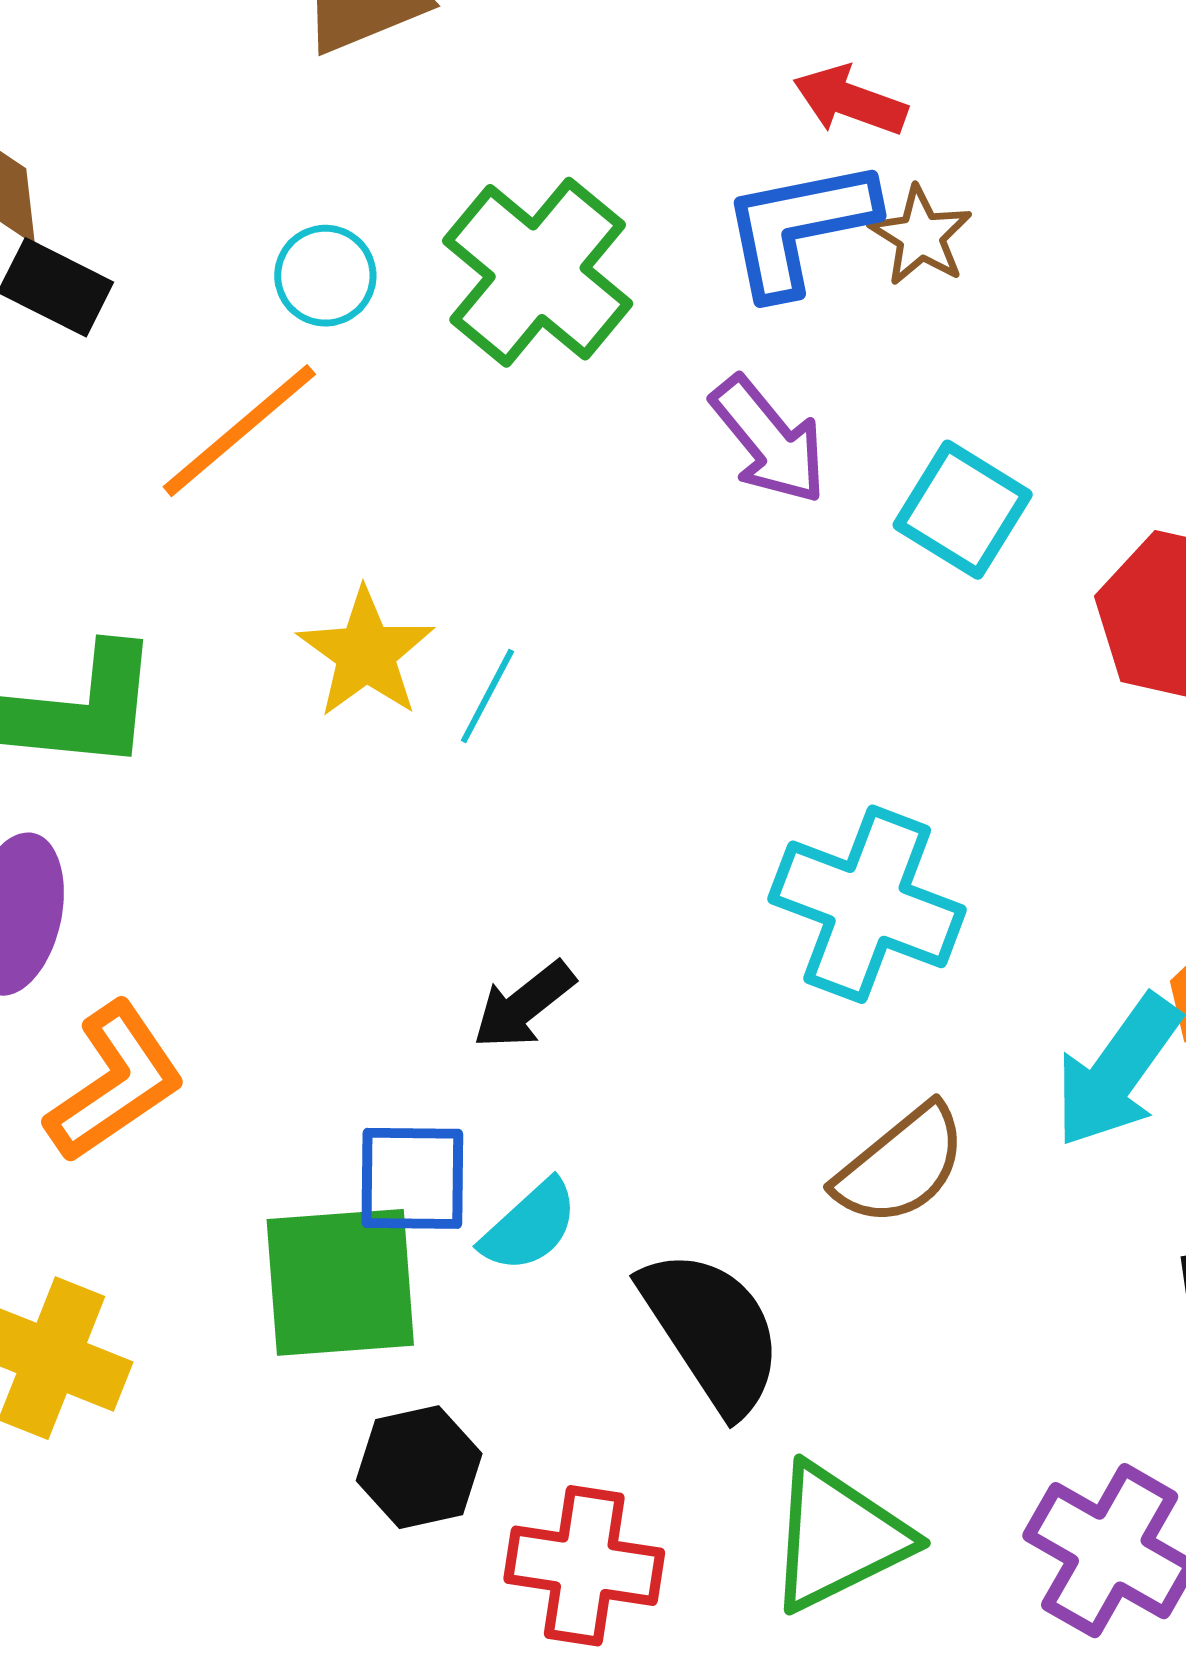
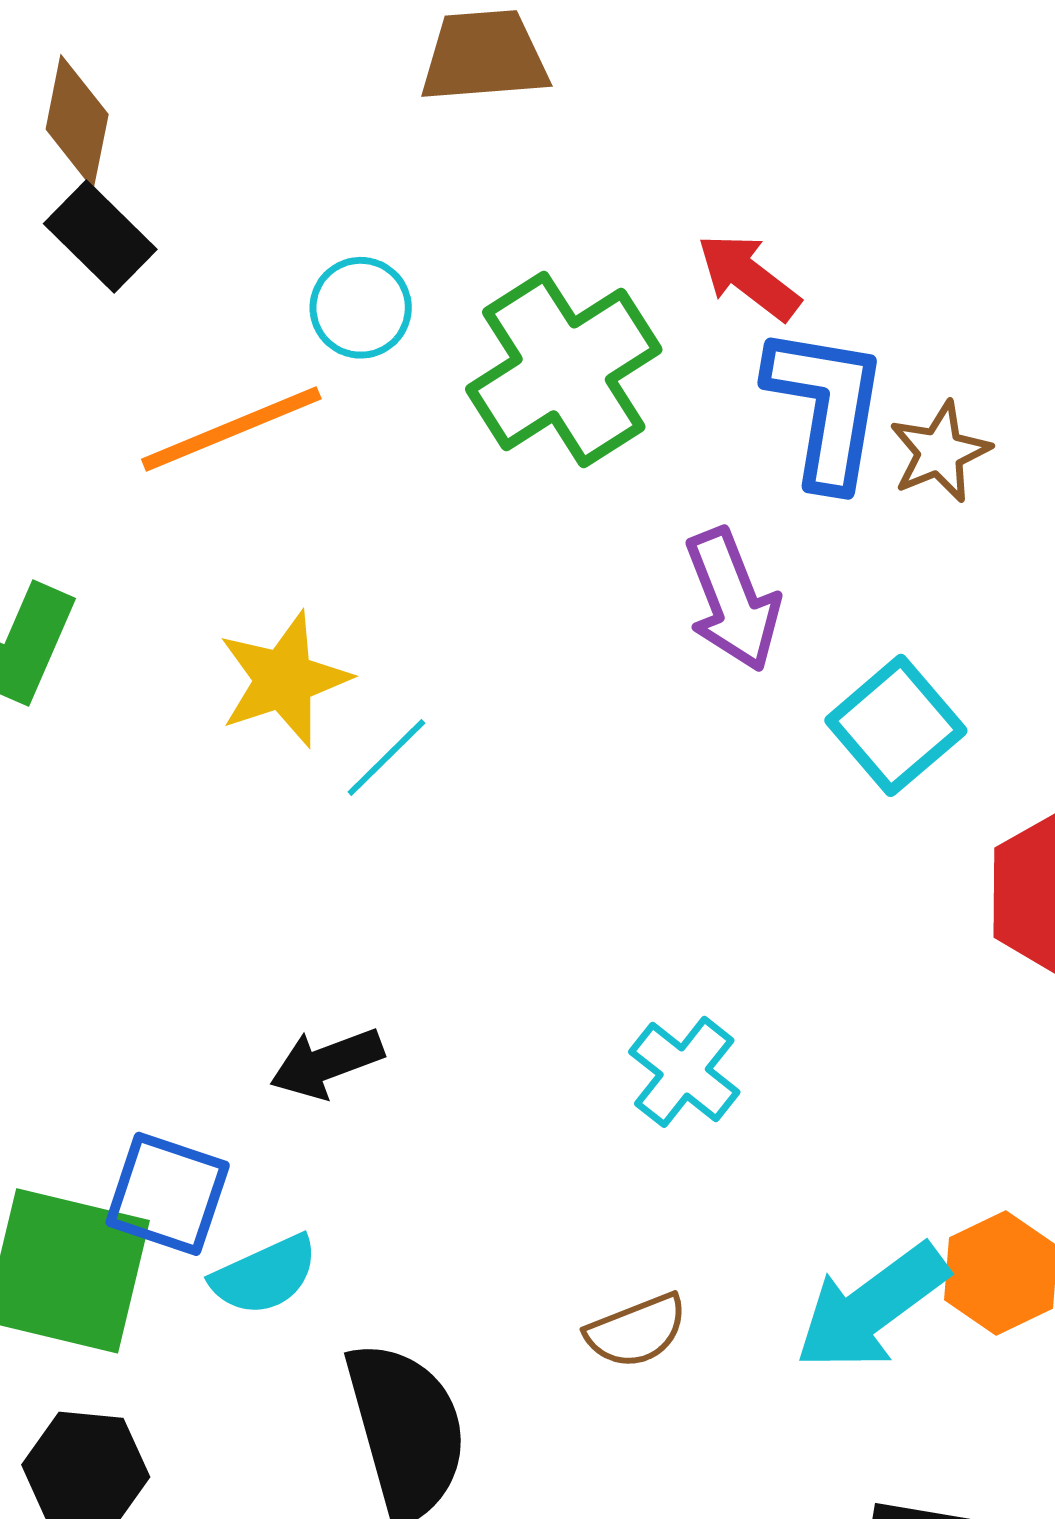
red arrow: (850, 101) -> (749, 277), moved
blue L-shape: (799, 227) -> (826, 407), turned 93
cyan cross: (867, 904) -> (684, 1072), size x0.6
brown semicircle: (901, 1165) -> (636, 1331), size x0.7

